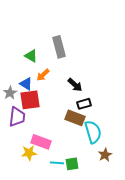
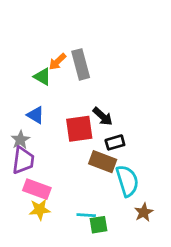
orange arrow: (43, 75) -> (57, 62), moved
gray star: (10, 93) -> (20, 140), moved
red square: (30, 100) -> (79, 129), moved
pink rectangle: (41, 142) -> (37, 189), moved
cyan line: (57, 163) -> (86, 215), moved

